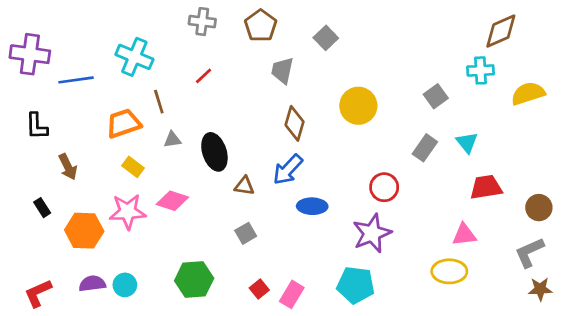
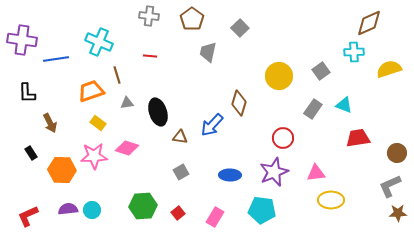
red line: (204, 76) -> (150, 56), turned 48
yellow circle: (358, 106) -> (279, 76), moved
brown diamond: (295, 123) -> (239, 103), moved
cyan triangle: (467, 142) -> (344, 105), turned -30
blue ellipse: (312, 206) -> (230, 175), moved
pink triangle: (464, 235) -> (316, 173), moved
red square: (259, 289) -> (178, 213), moved

